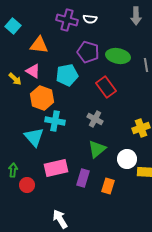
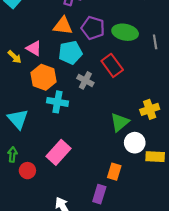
orange triangle: (39, 45) -> (63, 26), moved
gray cross: (95, 119) -> (85, 80), moved
cyan triangle: (34, 137) -> (18, 119), moved
green triangle: (97, 149) -> (120, 122), moved
pink rectangle: (56, 168) -> (59, 152), turned -35
purple rectangle: (83, 178) -> (99, 194), moved

